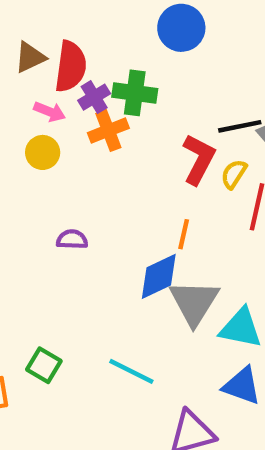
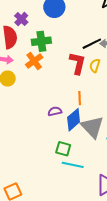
purple cross: (94, 97) -> (21, 19), moved
purple semicircle: (72, 239) -> (55, 111), moved
green square: (44, 365) -> (63, 149), moved

